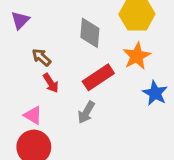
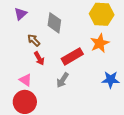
gray diamond: (90, 33) -> (54, 23), moved
blue star: (155, 93) -> (111, 80), moved, turned -30

